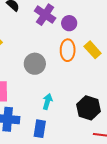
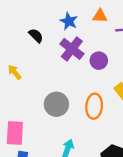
orange ellipse: (68, 50) -> (94, 106), moved

